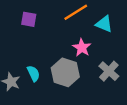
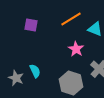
gray hexagon: (65, 72) -> (71, 83), moved

